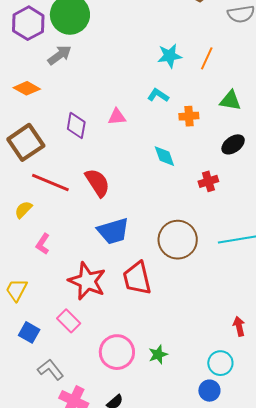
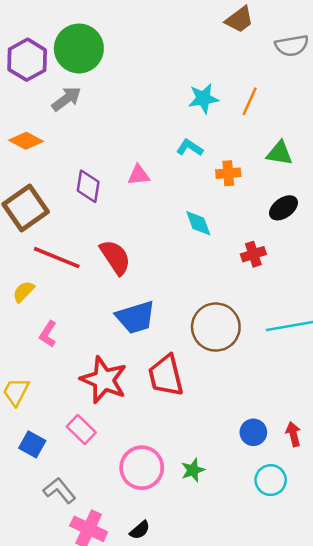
blue circle: (209, 391) -> (253, 432), moved

